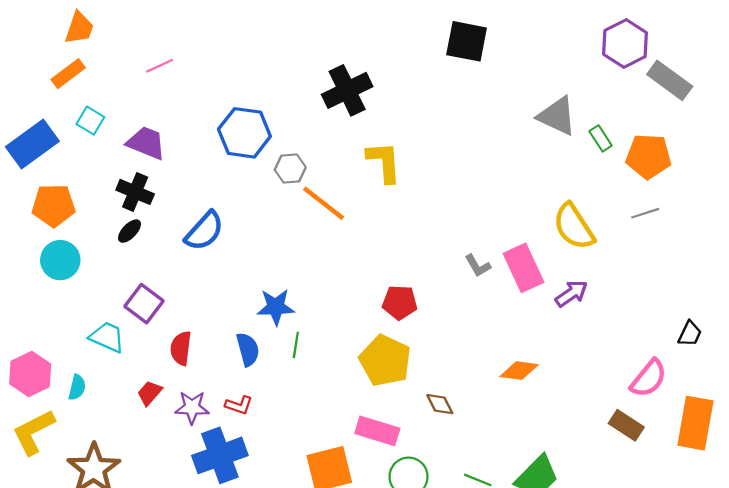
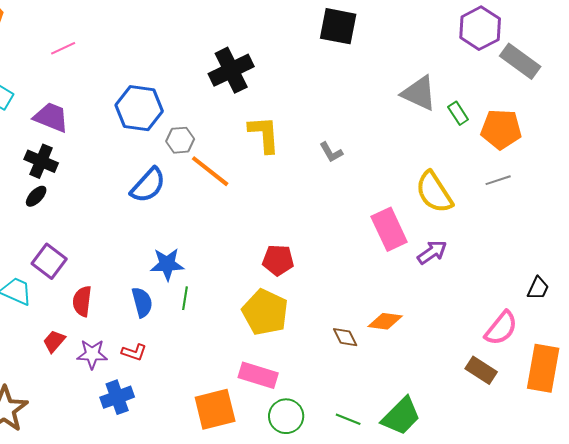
blue semicircle: (204, 231) -> (148, 185), moved
gray L-shape: (478, 266) -> (331, 152), moved
brown diamond: (440, 404) -> (345, 337), moved
blue cross: (220, 455) -> (117, 397), size x0.7

